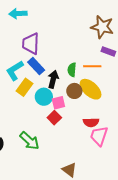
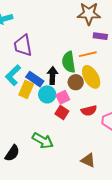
blue rectangle: (36, 66) -> (35, 79), moved
green semicircle: (72, 70) -> (69, 62), size x1.5
yellow ellipse: (91, 89) -> (91, 77), turned 30
red semicircle: (91, 122) -> (89, 111), moved

